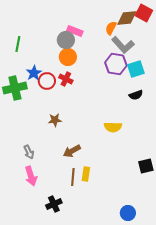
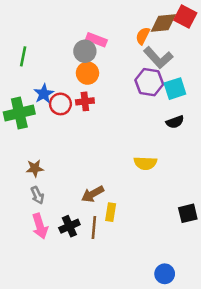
red cross: (66, 79) -> (85, 101), turned -32
brown star: (55, 120) -> (35, 168), moved
yellow rectangle: (86, 174) -> (111, 212), moved
black cross: (54, 204) -> (69, 226), moved

